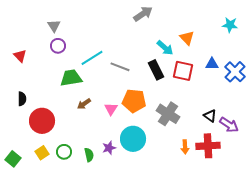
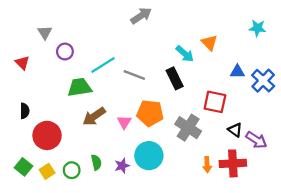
gray arrow: (143, 14) -> (141, 16), moved
gray triangle: (54, 26) -> (45, 32), moved
red square: (183, 71) -> (215, 102), moved
brown arrow: (84, 104) -> (94, 116), size x1.5
green semicircle: (89, 155) -> (96, 162), moved
green square: (13, 159) -> (24, 167), moved

